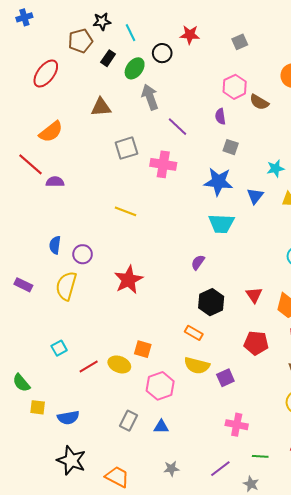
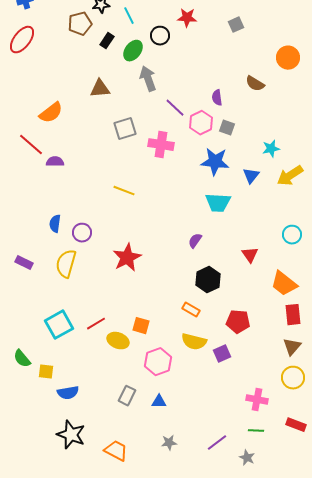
red ellipse: (46, 74) -> (22, 40), moved
pink hexagon: (235, 87) -> (201, 123), moved
red triangle: (254, 295) -> (250, 255), moved
red pentagon: (256, 343) -> (238, 322), moved
cyan square: (59, 348) -> (59, 325), size x1.8
red line: (89, 367) -> (96, 324), moved
yellow square: (38, 407) -> (46, 372), moved
pink cross: (237, 425) -> (257, 400), moved

